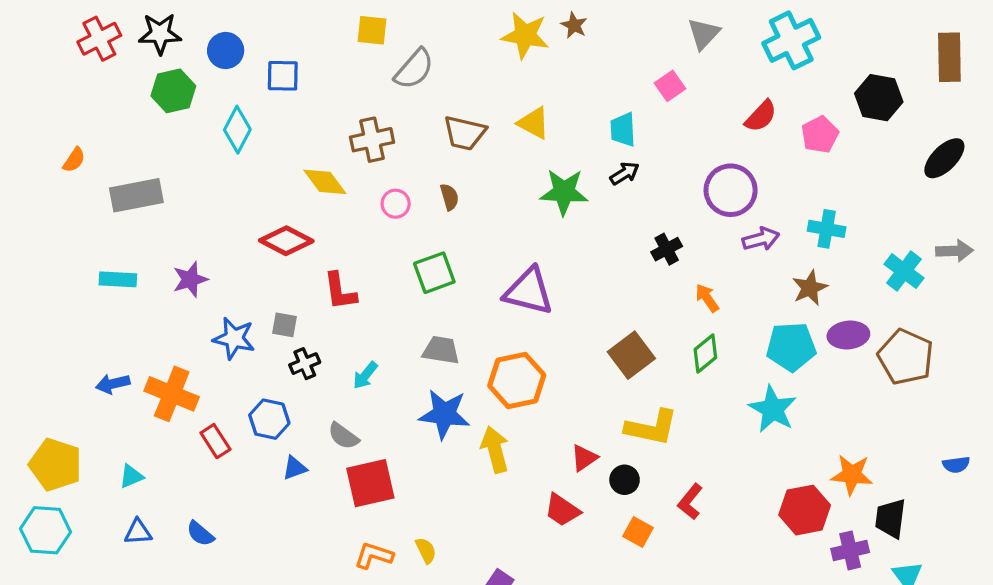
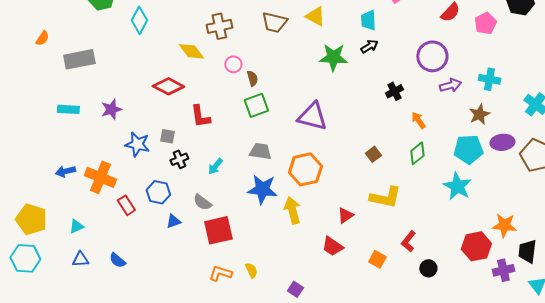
brown semicircle: (449, 197) -> (252, 78), moved
brown square: (631, 355) -> (373, 154), size x0.6
black circle: (625, 480) -> (428, 268), moved

